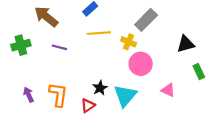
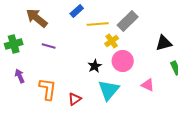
yellow line: (99, 33) -> (98, 24), moved
yellow cross: (129, 42) -> (112, 41), turned 32
black star: (100, 88) -> (95, 66), moved
purple arrow: (29, 95) -> (20, 76), moved

